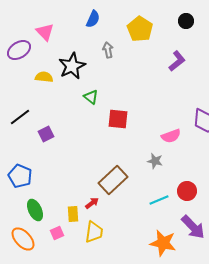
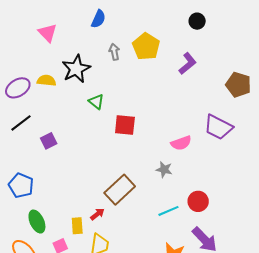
yellow pentagon: (140, 29) -> (146, 47), moved
purple ellipse: (19, 50) -> (18, 88), moved

